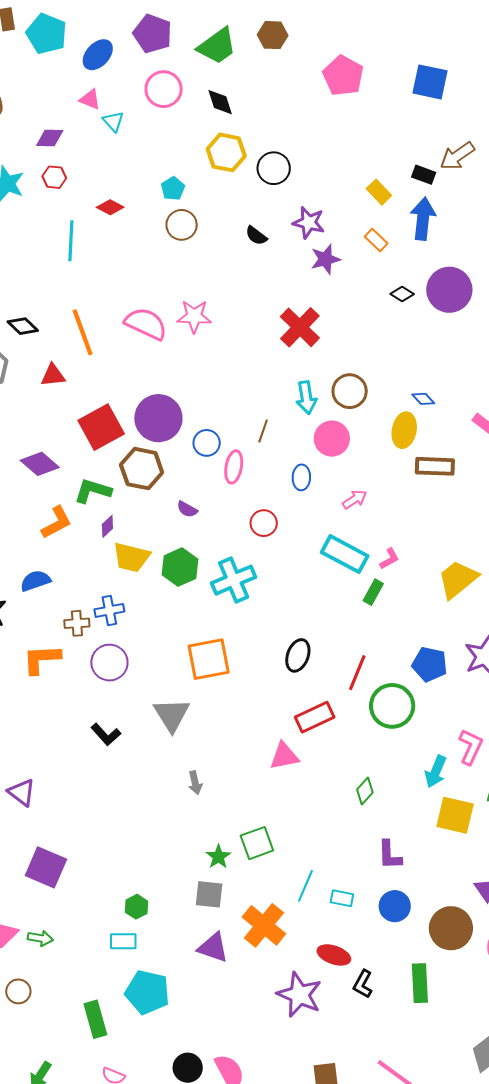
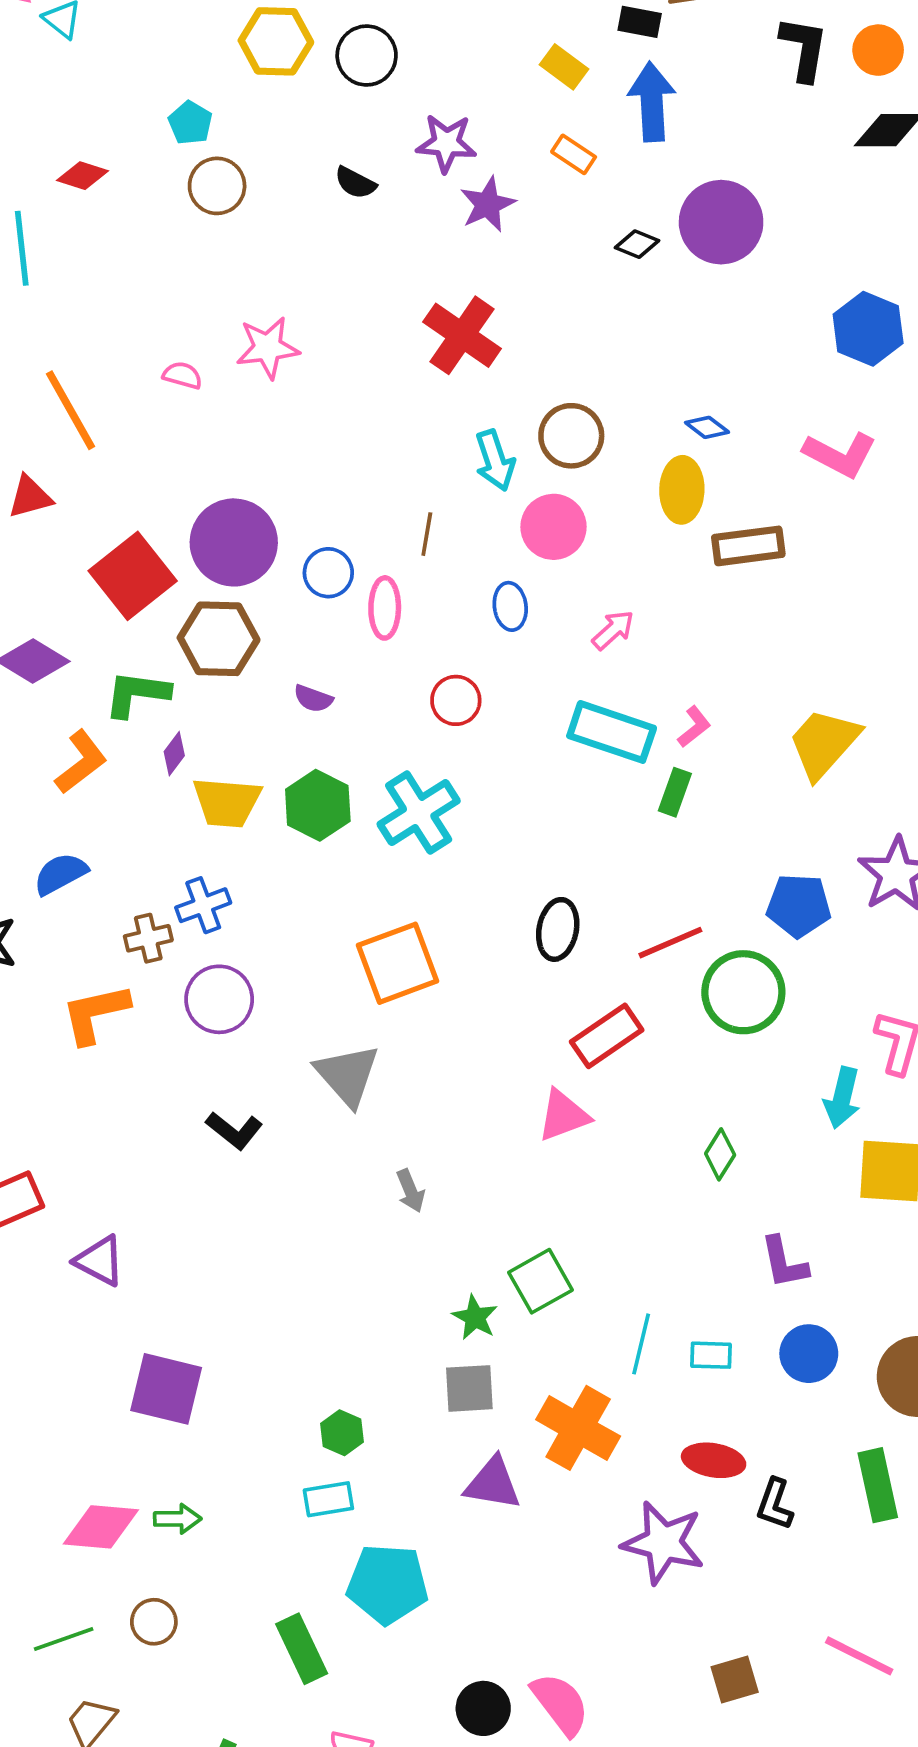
pink semicircle: (146, 324) -> (182, 375), size x0.5
red line: (357, 673) -> (670, 943), turned 54

